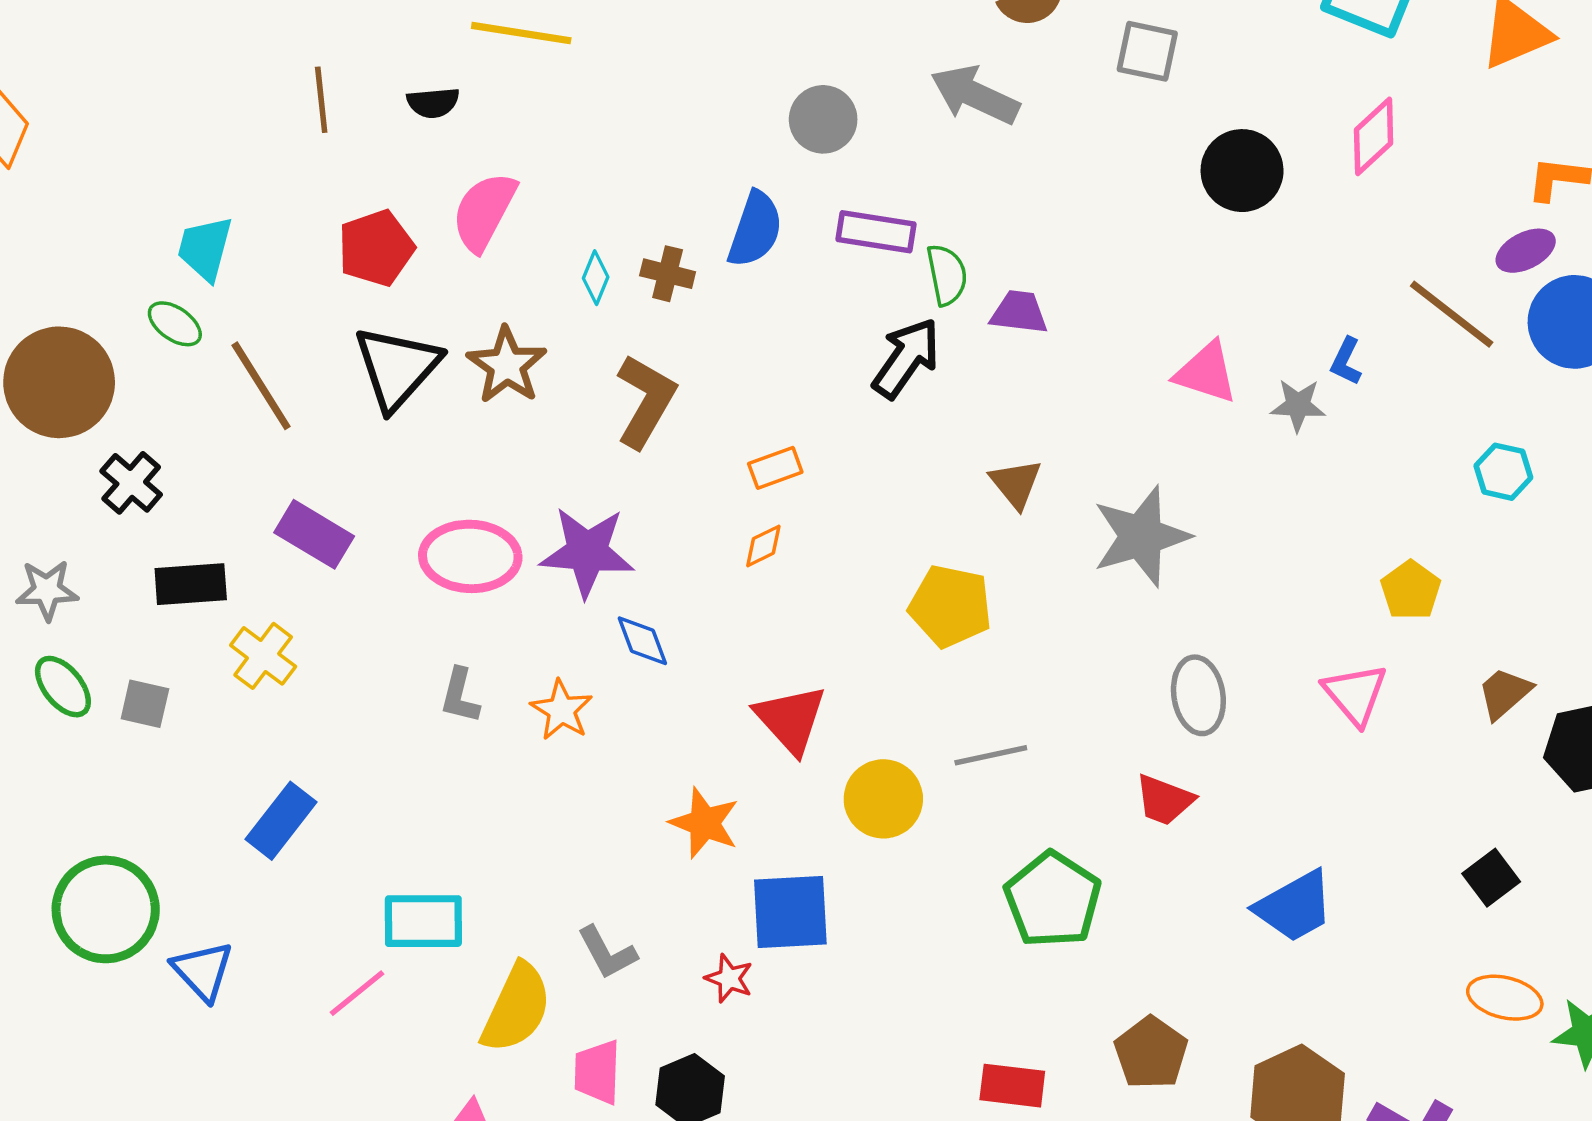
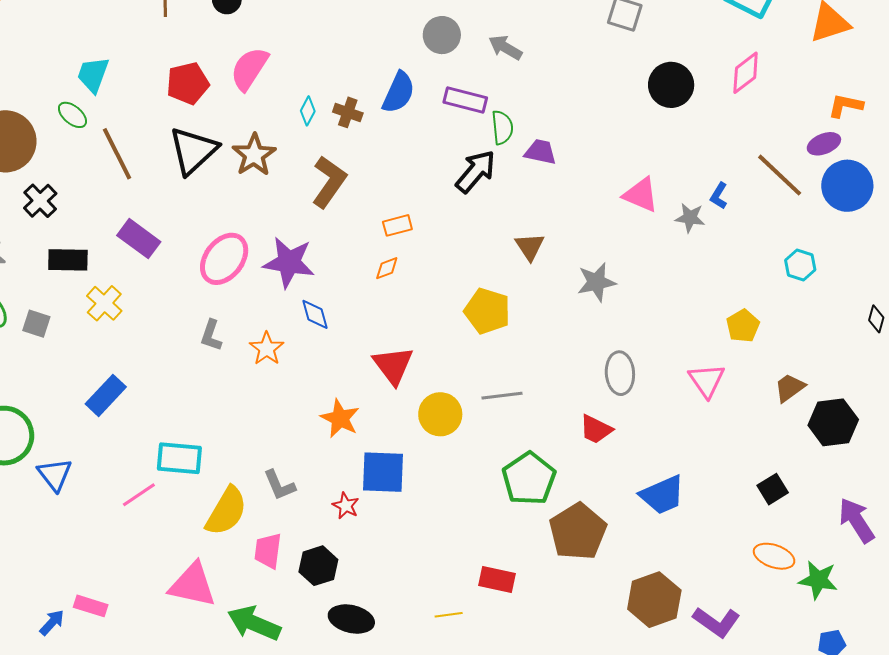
gray arrow: (975, 95) -> (505, 47), moved, size x0.7
gray star: (1141, 536) -> (596, 282), size x0.7
pink ellipse: (470, 556) -> (224, 259), turned -60
brown pentagon: (1151, 1053) -> (578, 532), moved, size x1.4

